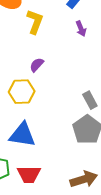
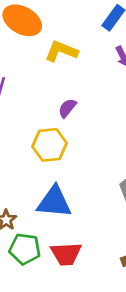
yellow L-shape: (35, 22) -> (61, 51), turned -85

